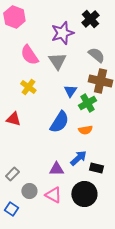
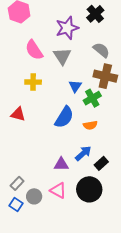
yellow cross: (28, 87) -> (33, 82), turned -35
black rectangle: (96, 168) -> (101, 163), turned -56
gray rectangle: (12, 174) -> (17, 183), moved
gray circle: (29, 191) -> (34, 196), moved

